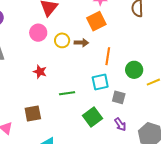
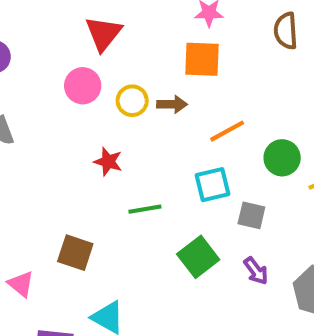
orange square: (96, 21) -> (202, 59), turned 30
orange line: (108, 56) -> (227, 131), turned 54
red star: (40, 72) -> (108, 162), moved
brown square: (33, 114) -> (75, 253), turned 30

